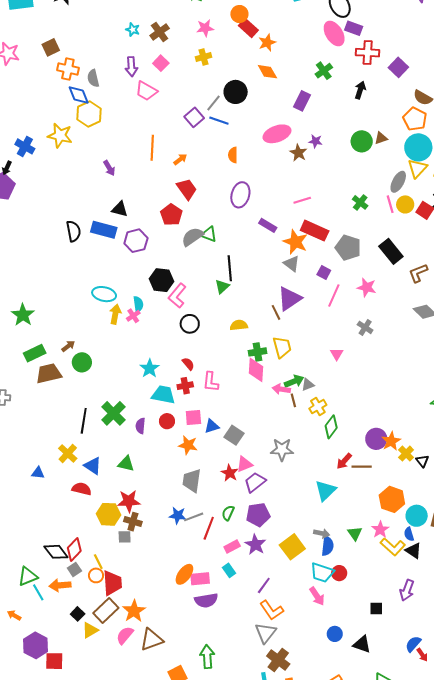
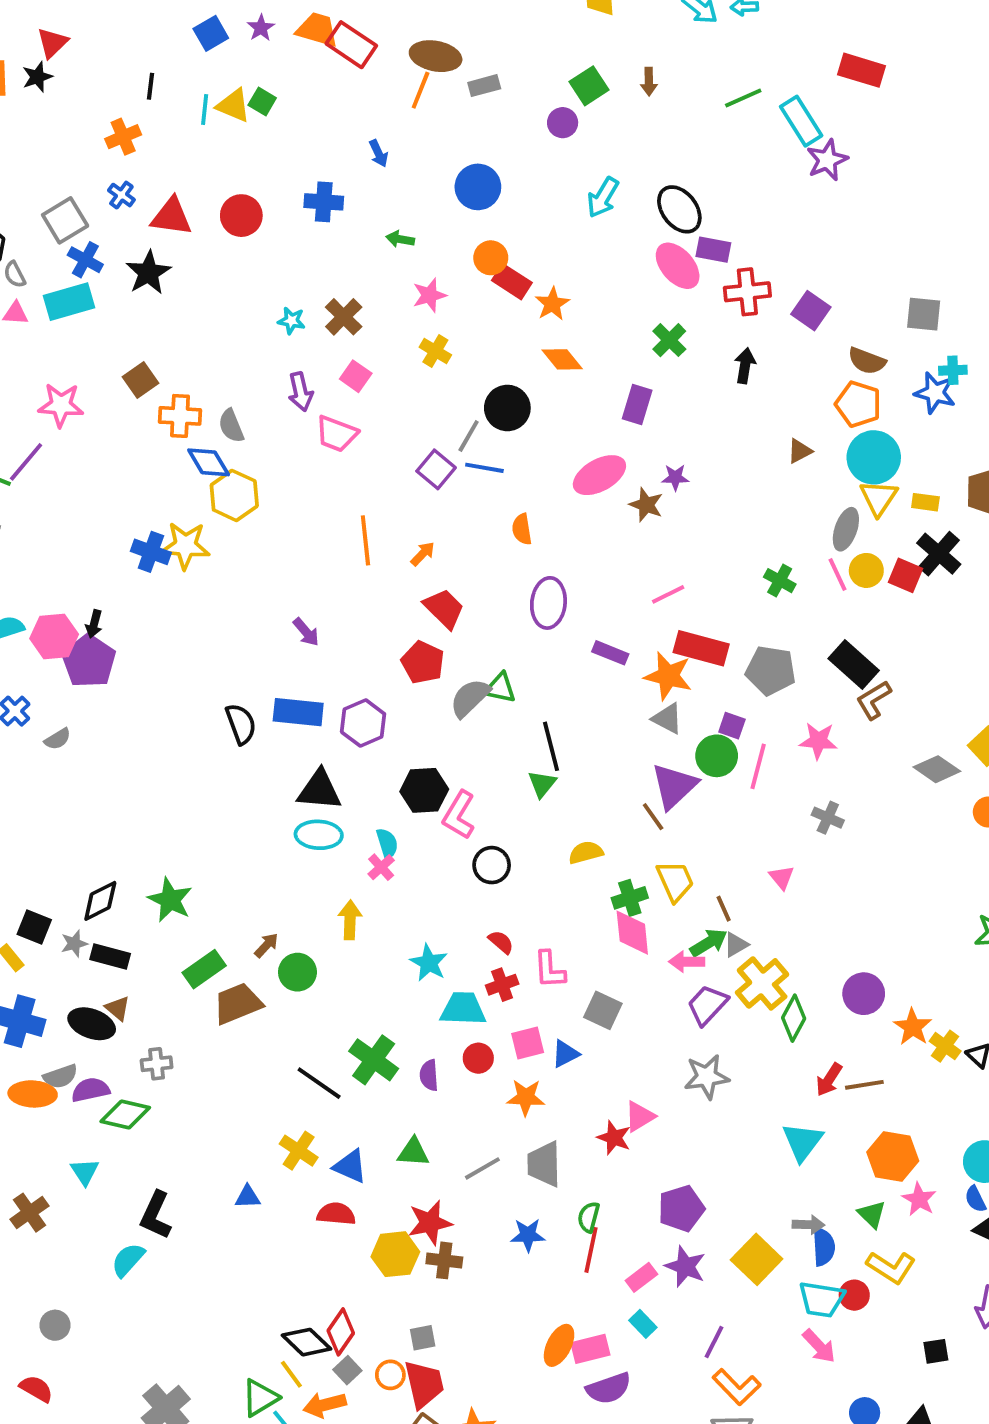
yellow cross: (204, 57) -> (435, 351), turned -35
green circle: (362, 141) -> (717, 756), moved
blue cross: (25, 146) -> (151, 552), moved
purple arrow: (109, 168) -> (306, 632), moved
black triangle: (120, 209) -> (319, 790), moved, size x1.4
brown L-shape: (418, 273) -> (874, 700), moved
yellow arrow: (115, 314) -> (350, 920), moved
brown line: (293, 400) -> (724, 909), moved
yellow cross: (318, 407) -> (762, 983), size x1.5
black line: (84, 421) -> (319, 1083), turned -55
gray square: (234, 435) -> (603, 1010), moved
purple circle: (376, 439) -> (864, 994), moved
purple trapezoid: (255, 482) -> (707, 1005), moved
orange hexagon: (392, 499) -> (893, 1156), moved
green semicircle: (228, 513) -> (589, 1217), moved
gray line: (194, 517) -> (482, 1168), moved
gray square: (125, 537) -> (423, 1338), moved
yellow L-shape: (393, 547) -> (891, 1267), moved
yellow line: (98, 562) -> (291, 1374), moved

